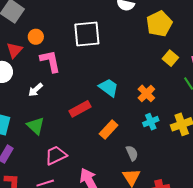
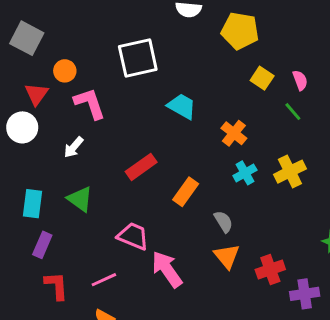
yellow pentagon: (159, 24) -> (240, 31), turned -30
cyan trapezoid: (109, 88) -> (182, 106), moved
pink trapezoid: (56, 155) -> (133, 236), moved, turned 55

